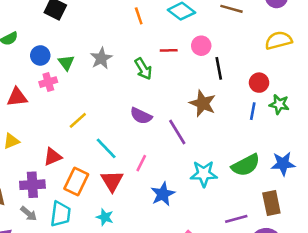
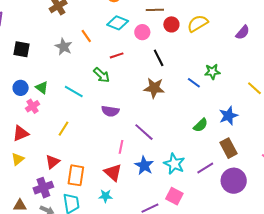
pink circle: (201, 46) -> (142, 32), moved
gray star: (101, 58) -> (64, 47), moved
red circle: (259, 83) -> (171, 24), moved
red triangle: (17, 97) -> (21, 133), moved
blue line: (253, 111) -> (194, 83), turned -48
purple line: (177, 132) -> (144, 132), moved
cyan line: (106, 148) -> (74, 92), moved
green semicircle: (246, 165) -> (201, 125), size x0.7
cyan star: (204, 174) -> (174, 164), moved, turned -30
red triangle: (112, 181) -> (113, 172), moved

